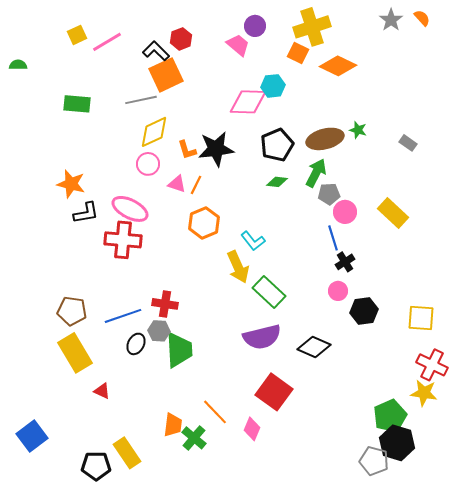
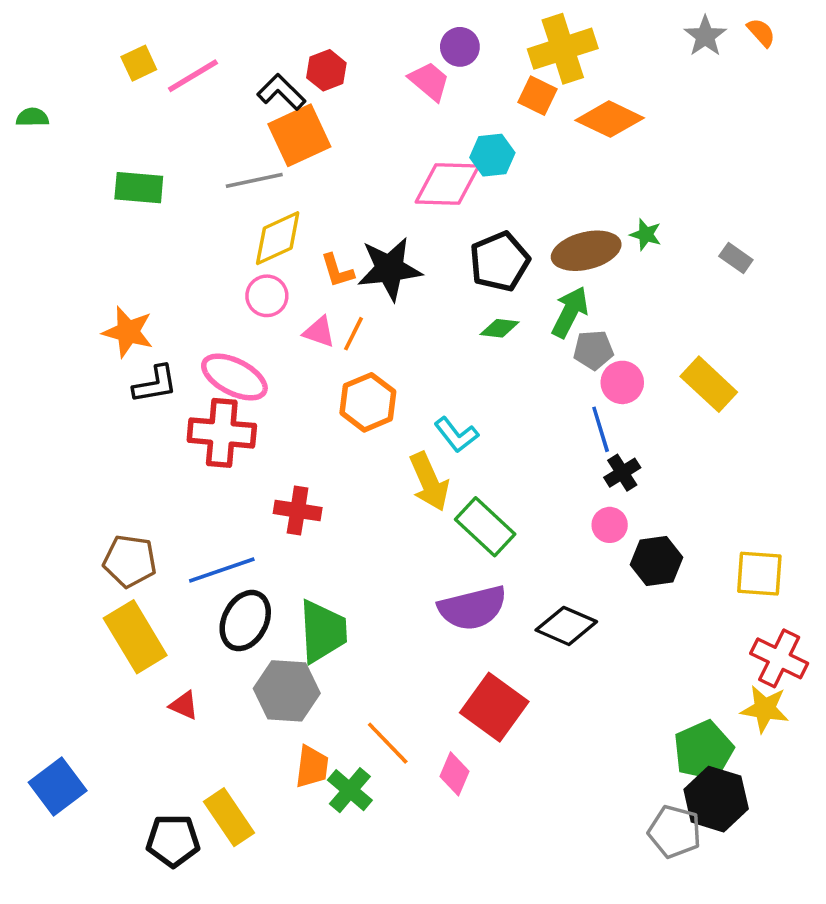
red cross: (165, 304) -> (298, 511), moved
gray hexagon: (159, 331) -> (287, 691), moved, size x1.6
black ellipse: (136, 344) -> (245, 621), size x1.5

